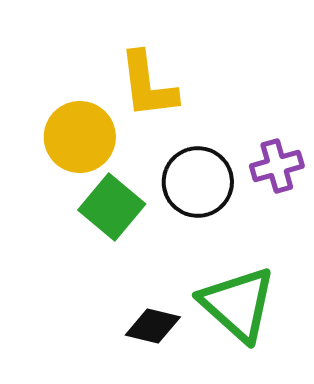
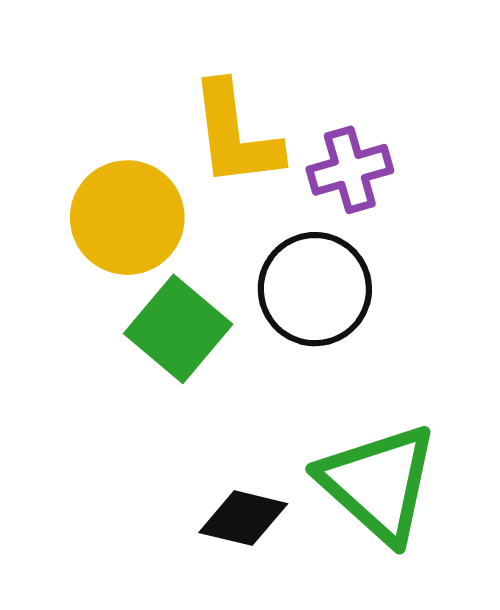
purple cross: (277, 166) -> (350, 170), moved

